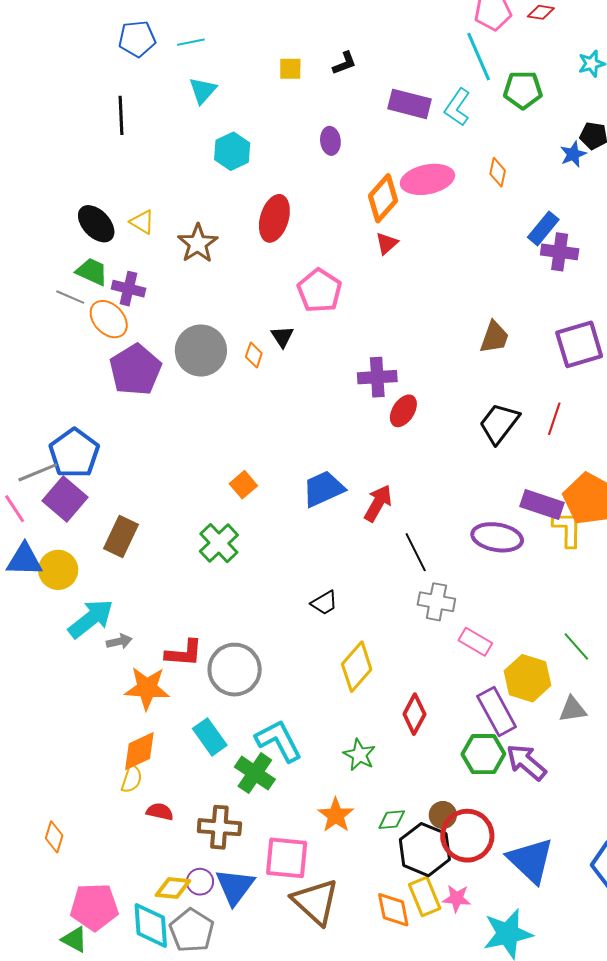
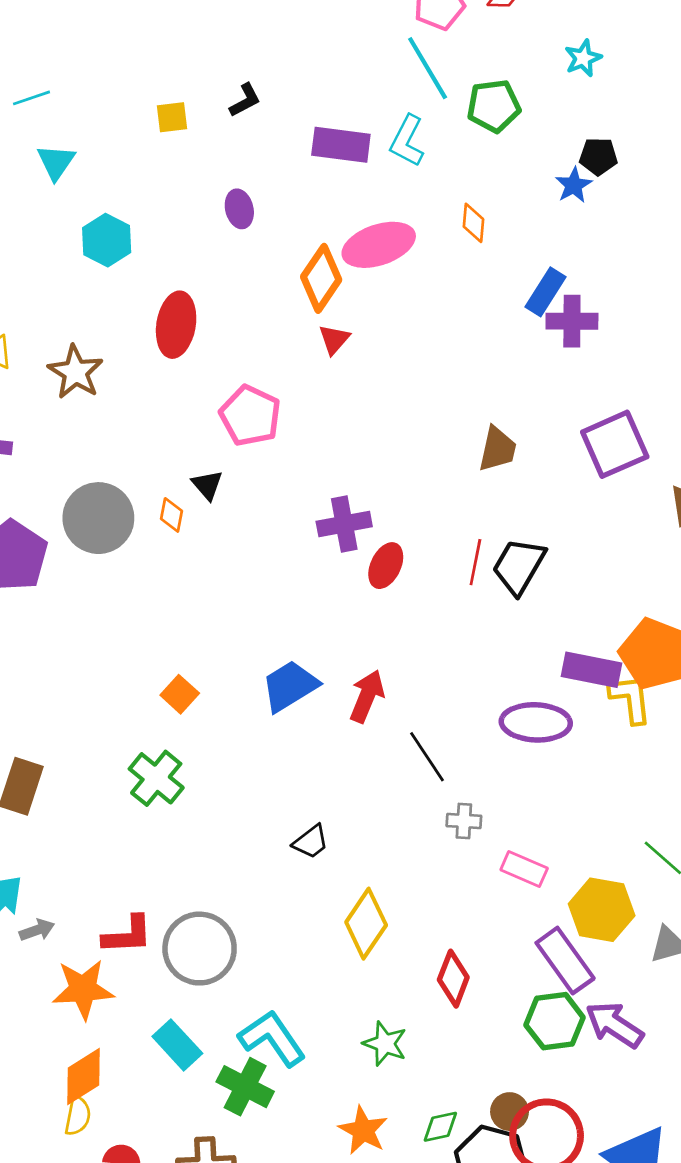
red line: (554, 419) -> (475, 562), moved
gray cross: (436, 602) -> (464, 821), size x0.7

